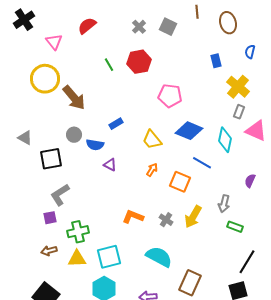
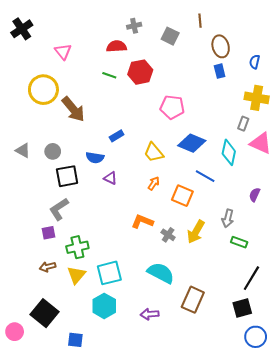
brown ellipse: (228, 23) -> (221, 46), moved
red semicircle: (87, 26) -> (117, 46), moved, turned 36
gray cross: (139, 27) -> (134, 26), moved, turned 32
pink triangle: (54, 42) -> (63, 51), moved
green line: (109, 65) -> (109, 75), turned -40
yellow cross: (238, 87) -> (257, 98), moved, turned -30
gray circle: (74, 135) -> (53, 151), moved
black square: (51, 159) -> (67, 176), moved
orange L-shape: (133, 217) -> (142, 221), moved
yellow triangle: (77, 259) -> (76, 275), turned -48

